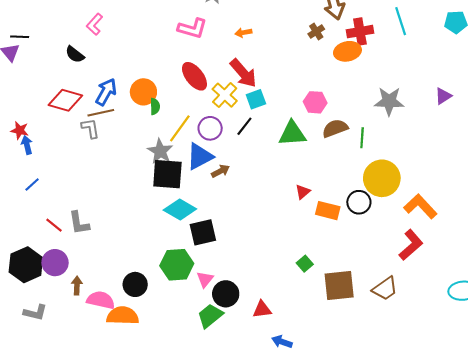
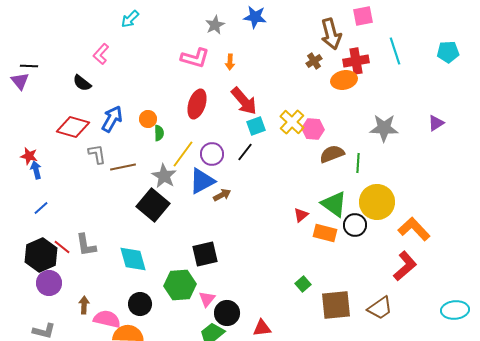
orange arrow: (243, 33) -> (230, 62), moved, turned -77
red ellipse: (194, 76) -> (197, 104), turned 56
orange circle: (143, 92) -> (148, 119), size x0.7
yellow cross: (225, 95) -> (292, 122), moved
brown line: (101, 113) -> (123, 167), moved
green triangle: (292, 134) -> (334, 204), moved, turned 40
black square: (167, 174) -> (153, 205), moved, turned 36
cyan diamond: (180, 210) -> (133, 259), moved, turned 44
purple circle: (55, 263) -> (49, 283), moved
black hexagon: (26, 265) -> (41, 255), moved

